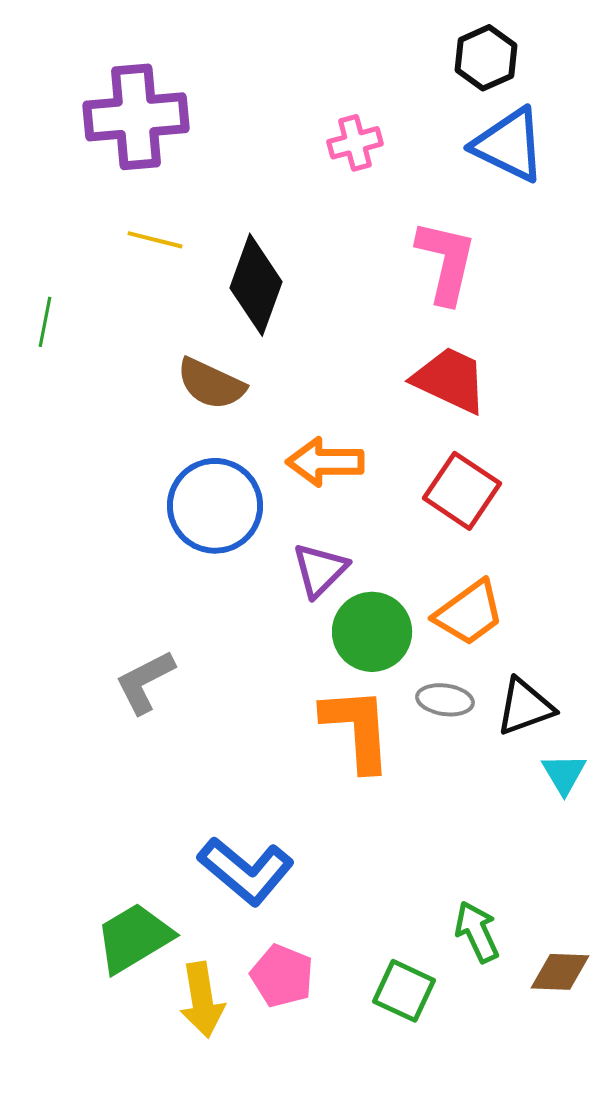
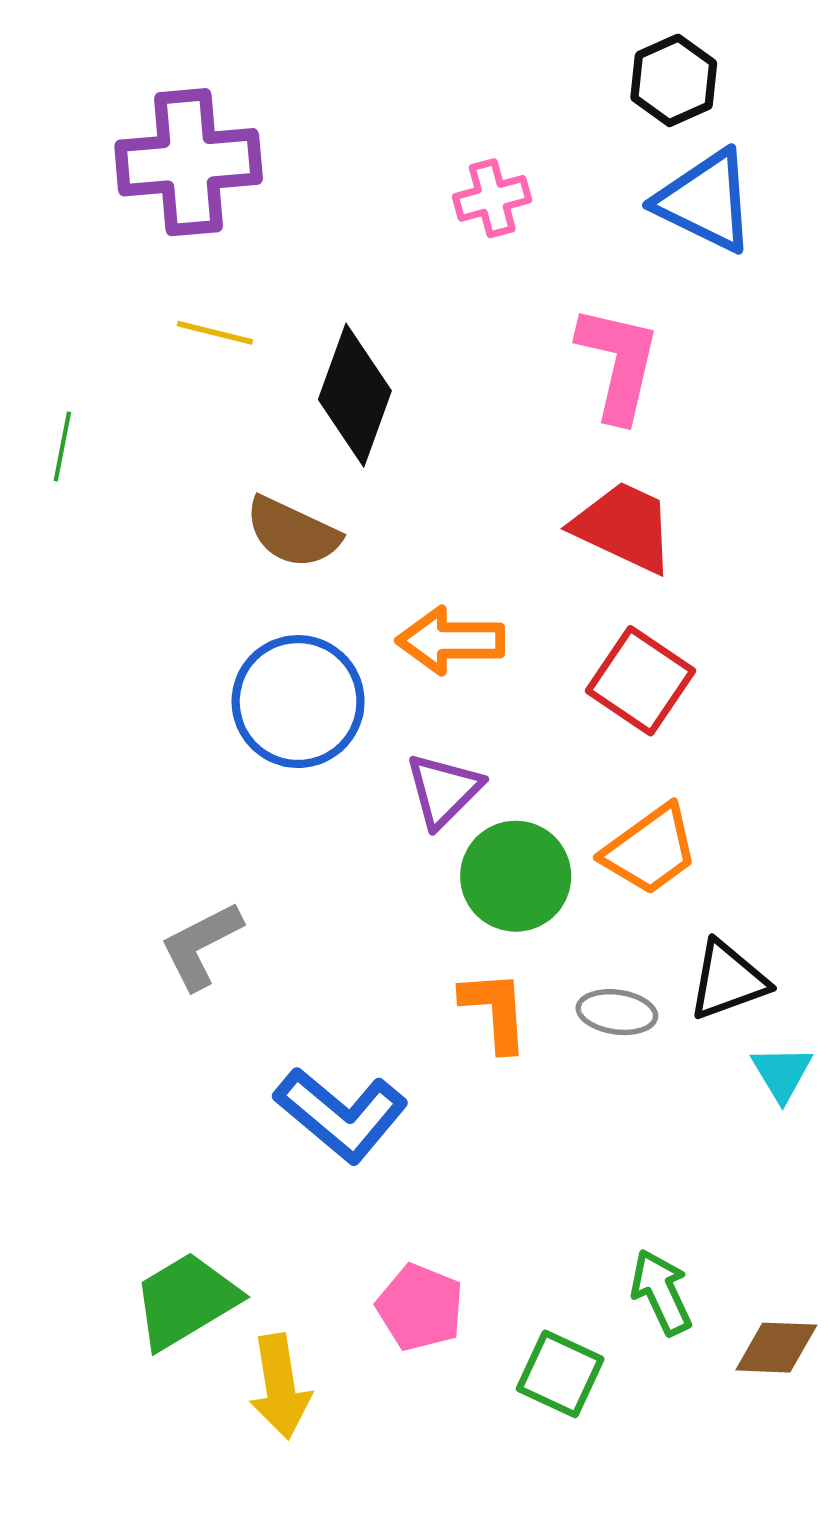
gray ellipse: (445, 700) -> (617, 1012), moved
orange L-shape: (357, 729) -> (495, 1011), size x0.7
blue L-shape: (246, 871) -> (341, 1115), moved
pink pentagon: (282, 976) -> (420, 1307), moved

